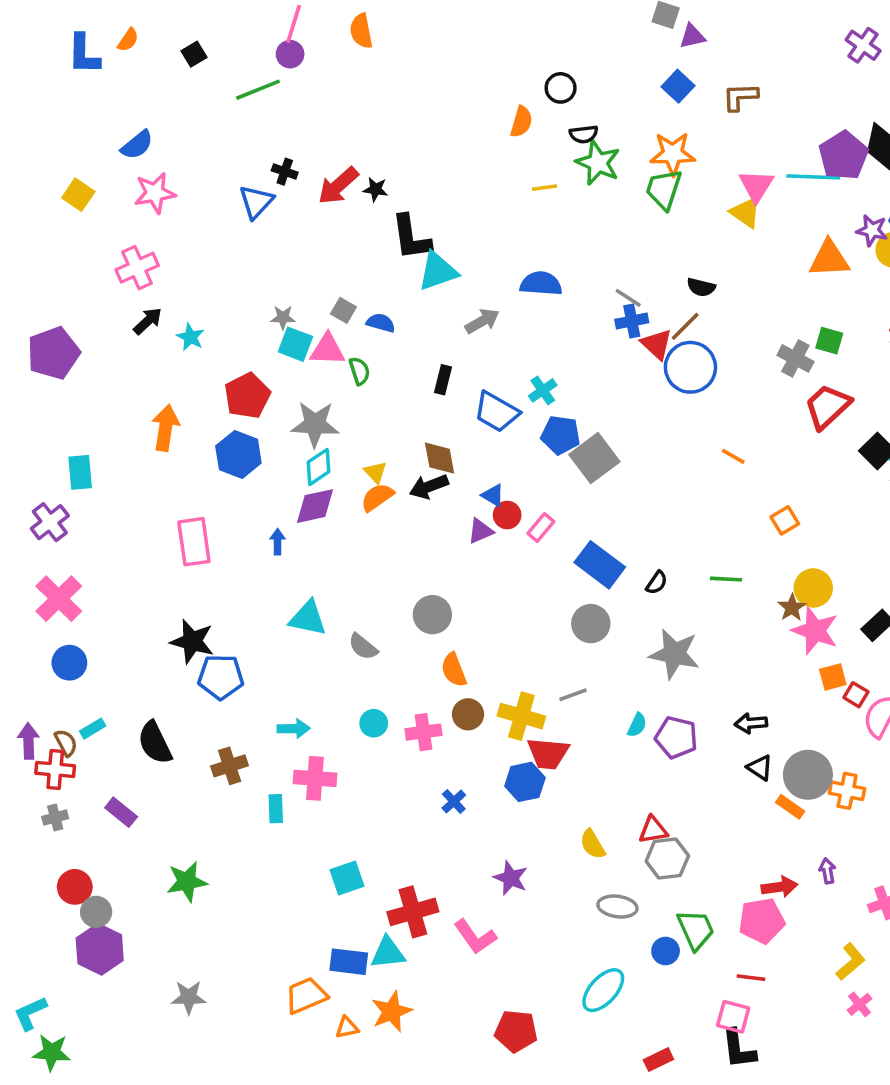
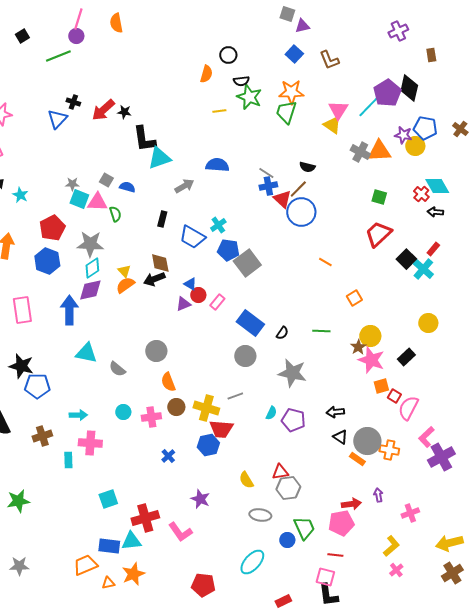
purple cross: (863, 45) -> (398, 31), turned 30
brown L-shape: (740, 97) -> (329, 60), turned -110
cyan line: (813, 177) -> (370, 105), turned -48
gray cross: (795, 358) -> (360, 152), moved
blue arrow: (278, 542) -> (69, 310), size x2.0

